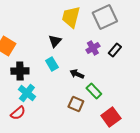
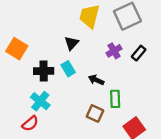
black cross: (20, 71) -> (44, 71), moved
green rectangle: (94, 91) -> (115, 99), turned 42

